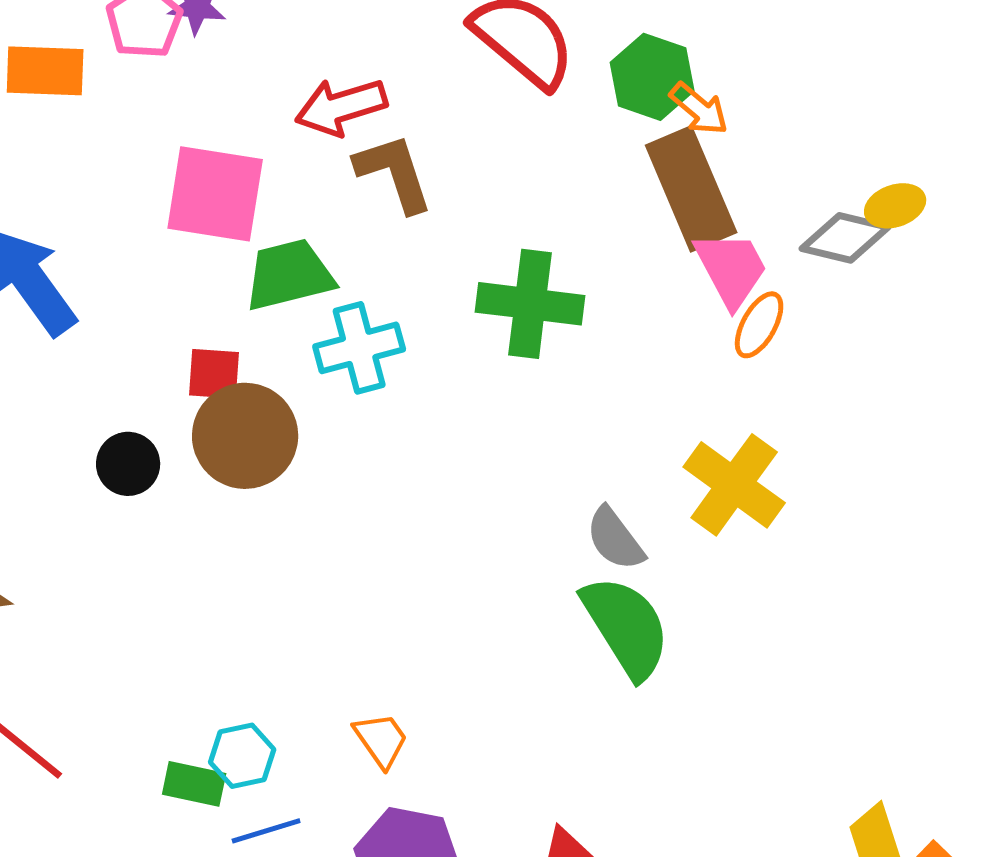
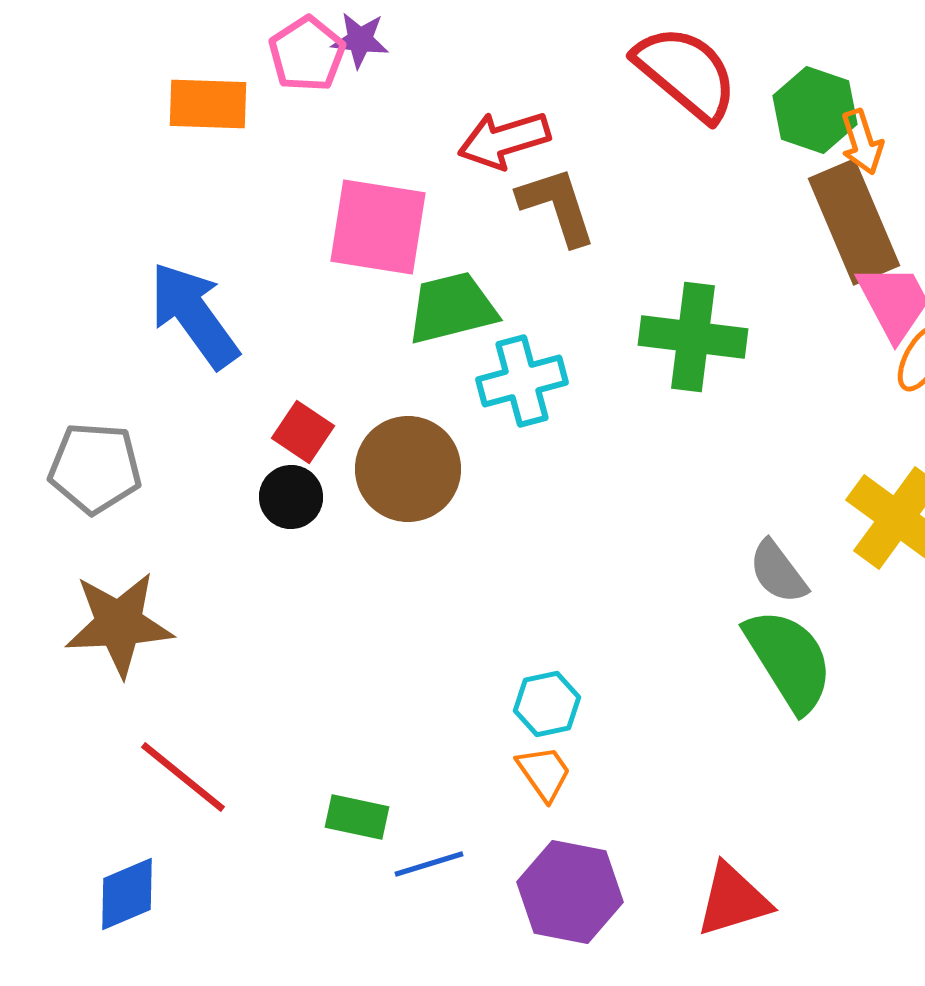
orange arrow: (699, 109) -> (862, 142), turned 32
red square: (214, 374) -> (303, 432), moved, turned 30
cyan hexagon: (242, 756) -> (547, 704), moved

